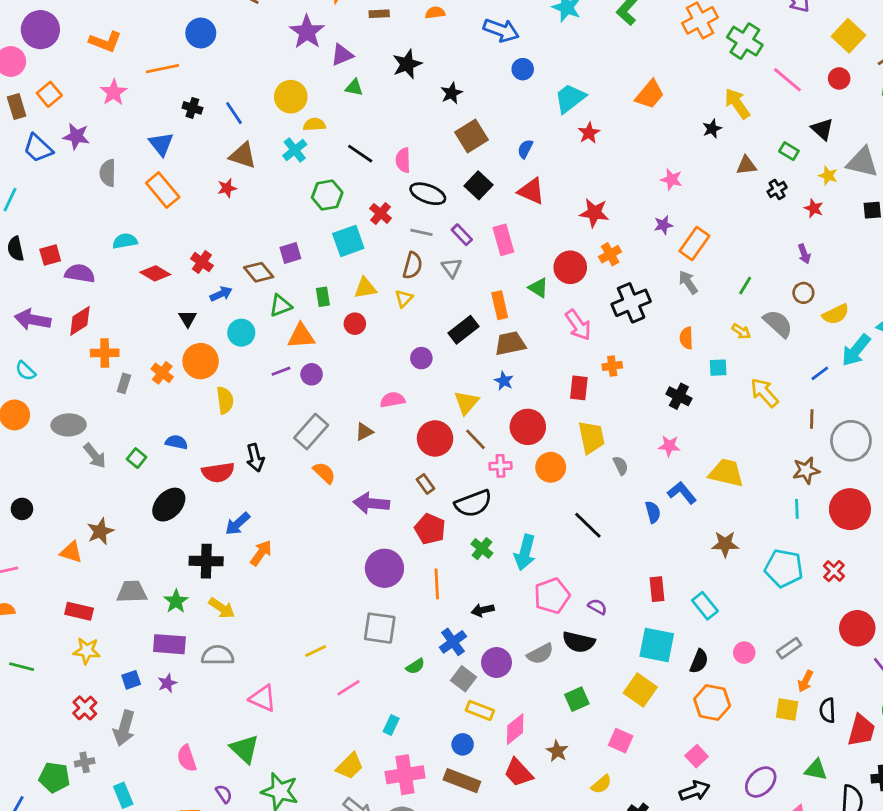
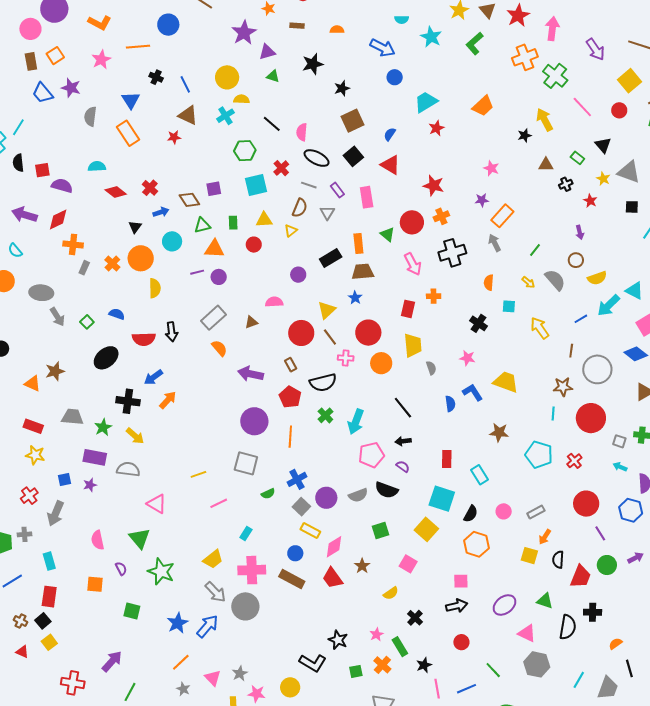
black arrow: (483, 610) -> (403, 441), moved
pink square: (697, 756) -> (461, 581), turned 35

